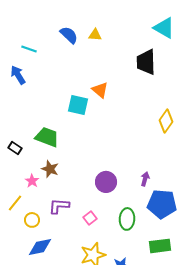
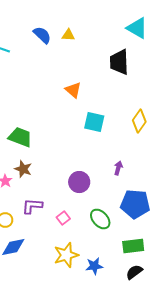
cyan square: (78, 105) -> (94, 122), moved
purple arrow: (145, 179) -> (118, 168), moved
green ellipse: (127, 219) -> (100, 219), turned -45

